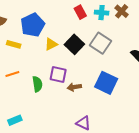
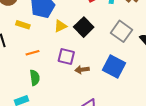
gray square: (101, 43) -> (121, 31), moved
orange line: (12, 74) -> (33, 53), moved
green semicircle: (37, 84) -> (35, 78), moved

